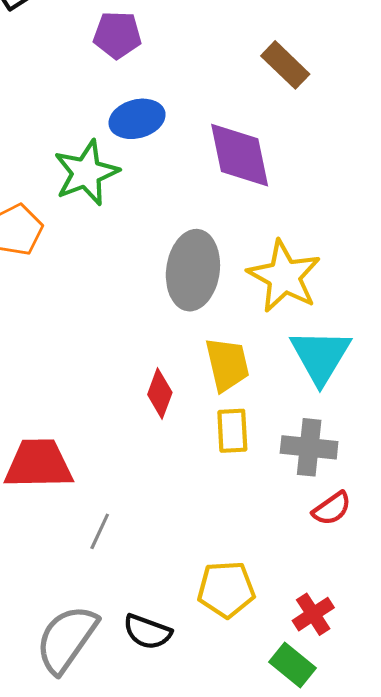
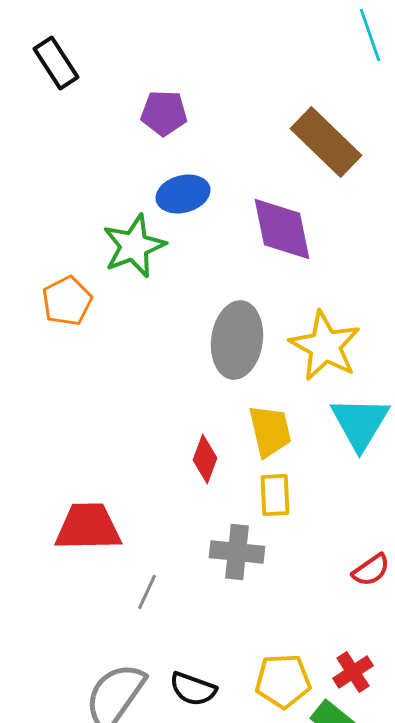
brown rectangle: (285, 65) -> (326, 142), size x1.5
gray cross: (309, 447) -> (237, 552), moved
yellow pentagon: (226, 589) -> (283, 681), moved

